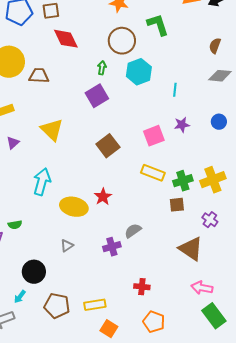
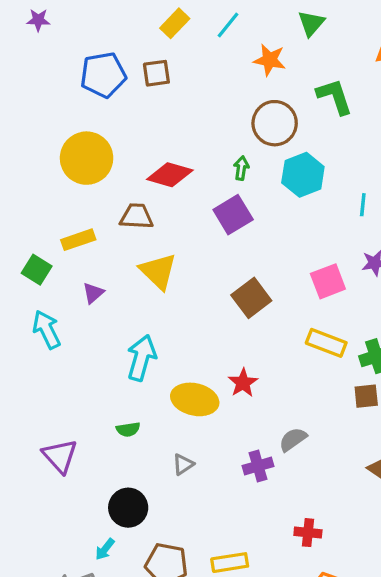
red diamond: (66, 39) -> (170, 175), moved, turned -48
brown trapezoid: (39, 76) -> (136, 216), moved
green semicircle: (15, 225) -> (128, 429), moved

